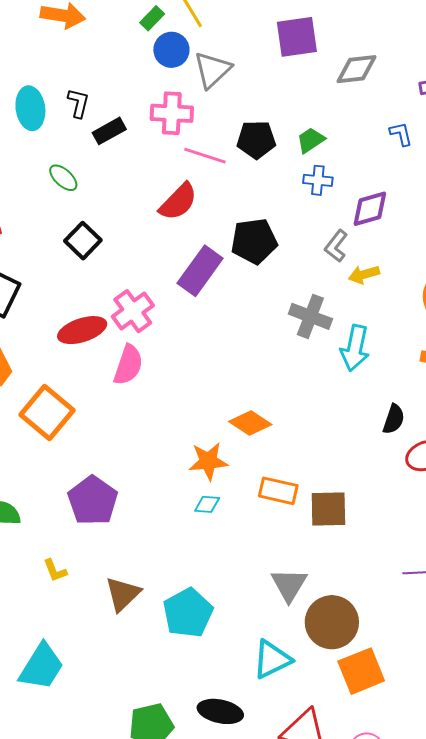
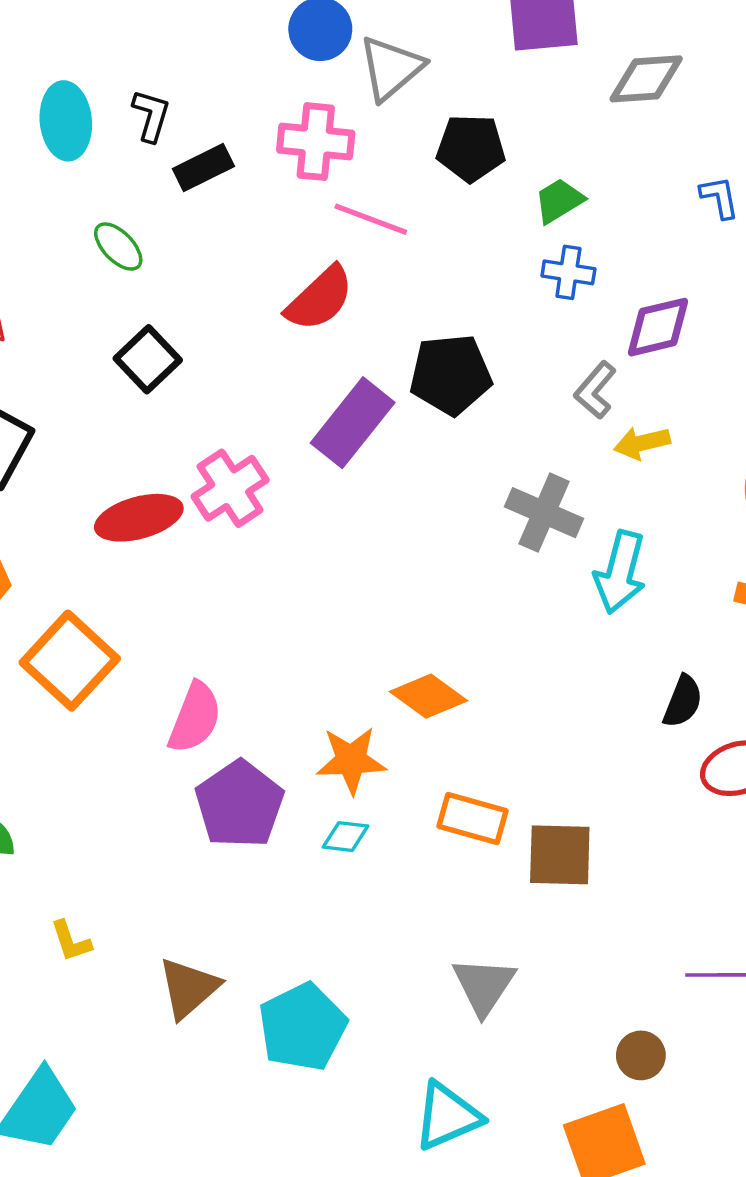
black pentagon: (256, 140) -> (471, 148), moved
pink semicircle: (128, 365) -> (195, 718), moved
purple pentagon: (93, 501) -> (240, 804), moved
brown circle: (332, 622) -> (641, 1055), moved, size x0.5

